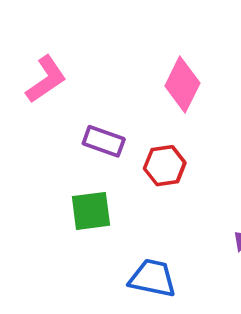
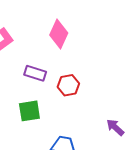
pink diamond: (182, 85) -> (59, 34), moved

